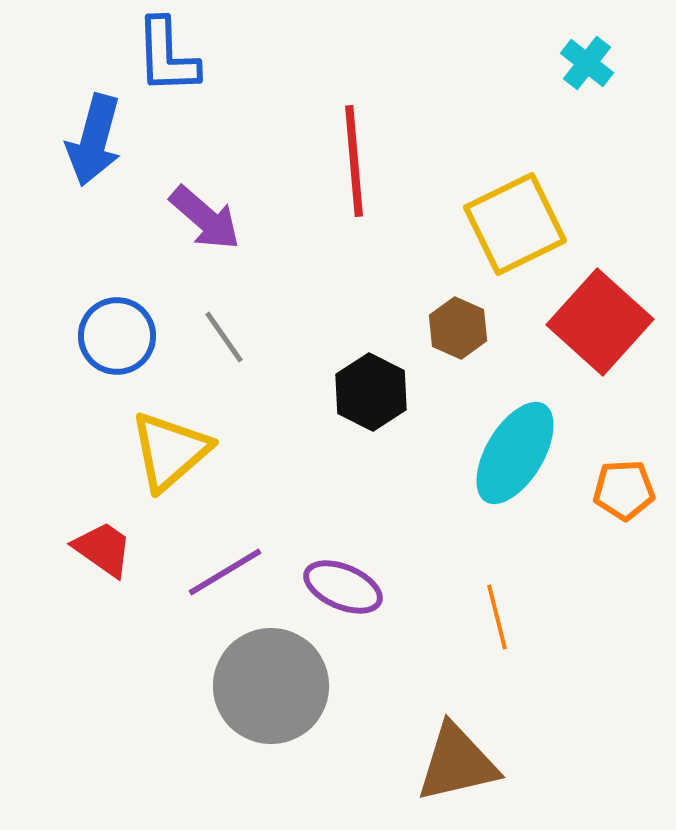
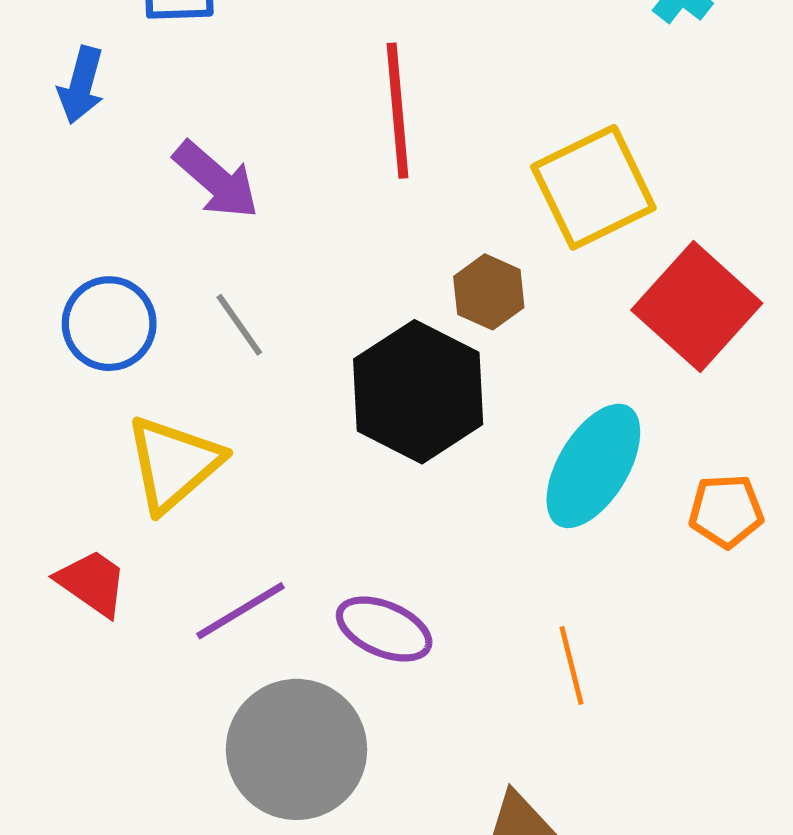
blue arrow: (94, 140) -> (81, 85), size x0.7
brown hexagon: (458, 328) -> (489, 292), moved
black hexagon: (371, 392) -> (418, 392), size x1.5

